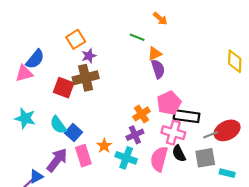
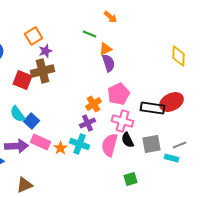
black rectangle: (186, 116) -> (152, 108), moved
red ellipse: (227, 130) -> (172, 102), moved
gray line: (211, 135) -> (180, 145), moved
orange star: (104, 146) -> (60, 148), moved
pink rectangle: (83, 156) -> (40, 142), turned -48
purple arrow: (57, 160) -> (16, 146), turned 50

